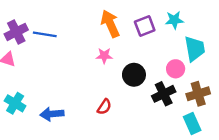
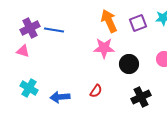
pink star: (104, 56) -> (104, 48), size x1.5
black cross: (164, 94) -> (141, 97), moved
red semicircle: (104, 107) -> (96, 91), moved

